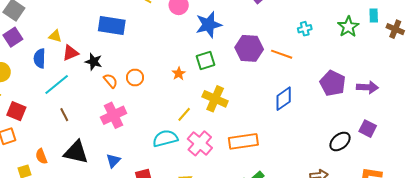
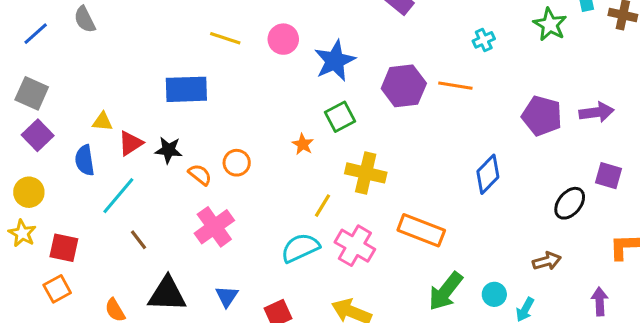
blue diamond: (284, 99) -> (488, 174), moved
orange rectangle: (243, 141) -> (421, 230), turned 40

